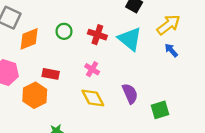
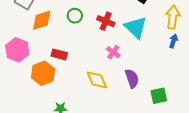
yellow arrow: (169, 25) -> (173, 17), turned -50
blue arrow: (171, 50) -> (173, 41), turned 56
pink cross: (92, 69) -> (113, 52), moved

